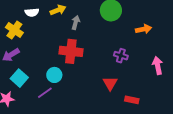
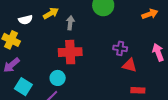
orange arrow: (143, 29) -> (150, 14), moved
red triangle: (110, 83) -> (130, 65), moved, turned -35

